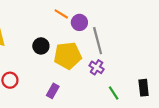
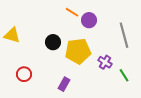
gray line: (98, 41) -> (124, 35), moved
green line: (114, 93) -> (124, 75), moved

